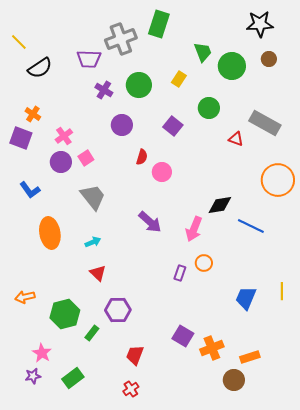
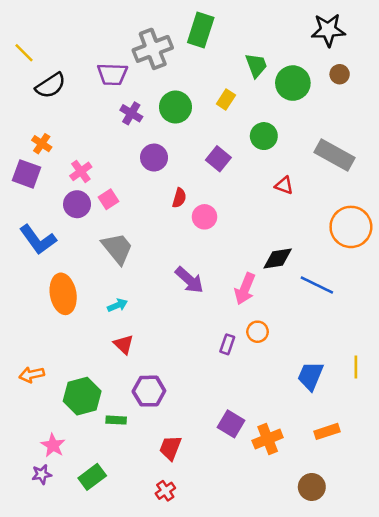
red triangle: (236, 139) -> (284, 185), moved
blue L-shape: (30, 190) -> (38, 240), size x1.4
green rectangle: (92, 333) -> (116, 420), turned 56
orange rectangle: (250, 357) -> (327, 431), moved
brown circle: (234, 380) -> (312, 487), moved

